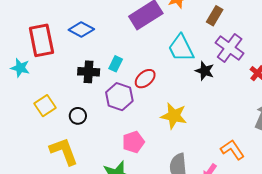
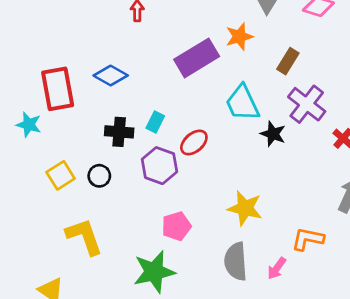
black circle: (78, 116) -> (99, 176), moved
yellow star: (174, 116) -> (245, 208), moved
orange L-shape: (232, 150) -> (308, 239), turned -45

